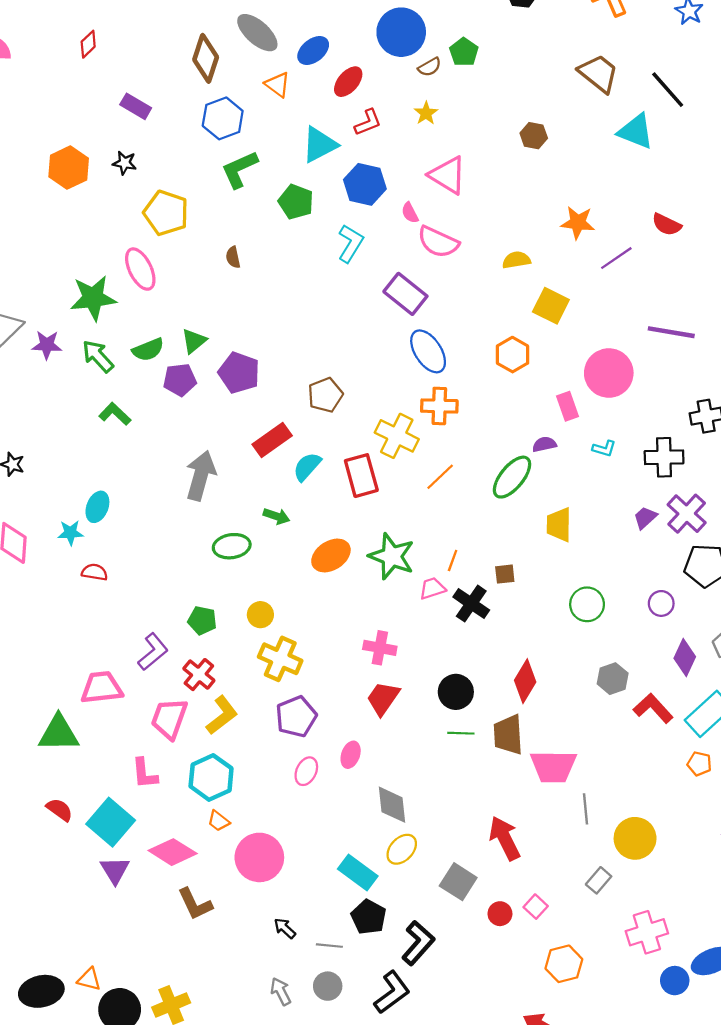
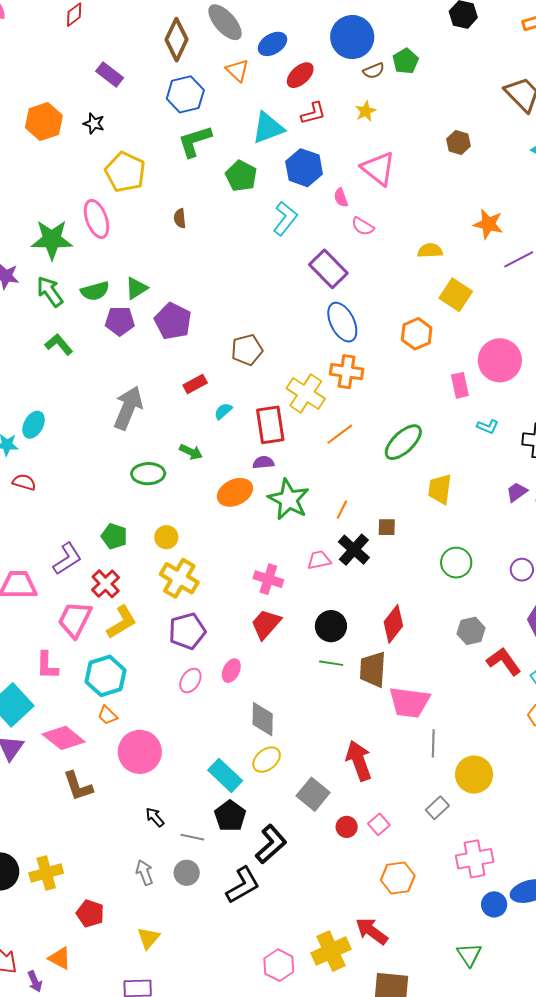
pink semicircle: (438, 242) -> (363, 226), size x0.6
red rectangle: (272, 440) -> (195, 384), size x0.7
purple semicircle: (544, 444) -> (263, 462), moved
cyan semicircle: (307, 467) -> (223, 411), size x0.7
pink trapezoid: (432, 588) -> (319, 560), moved

